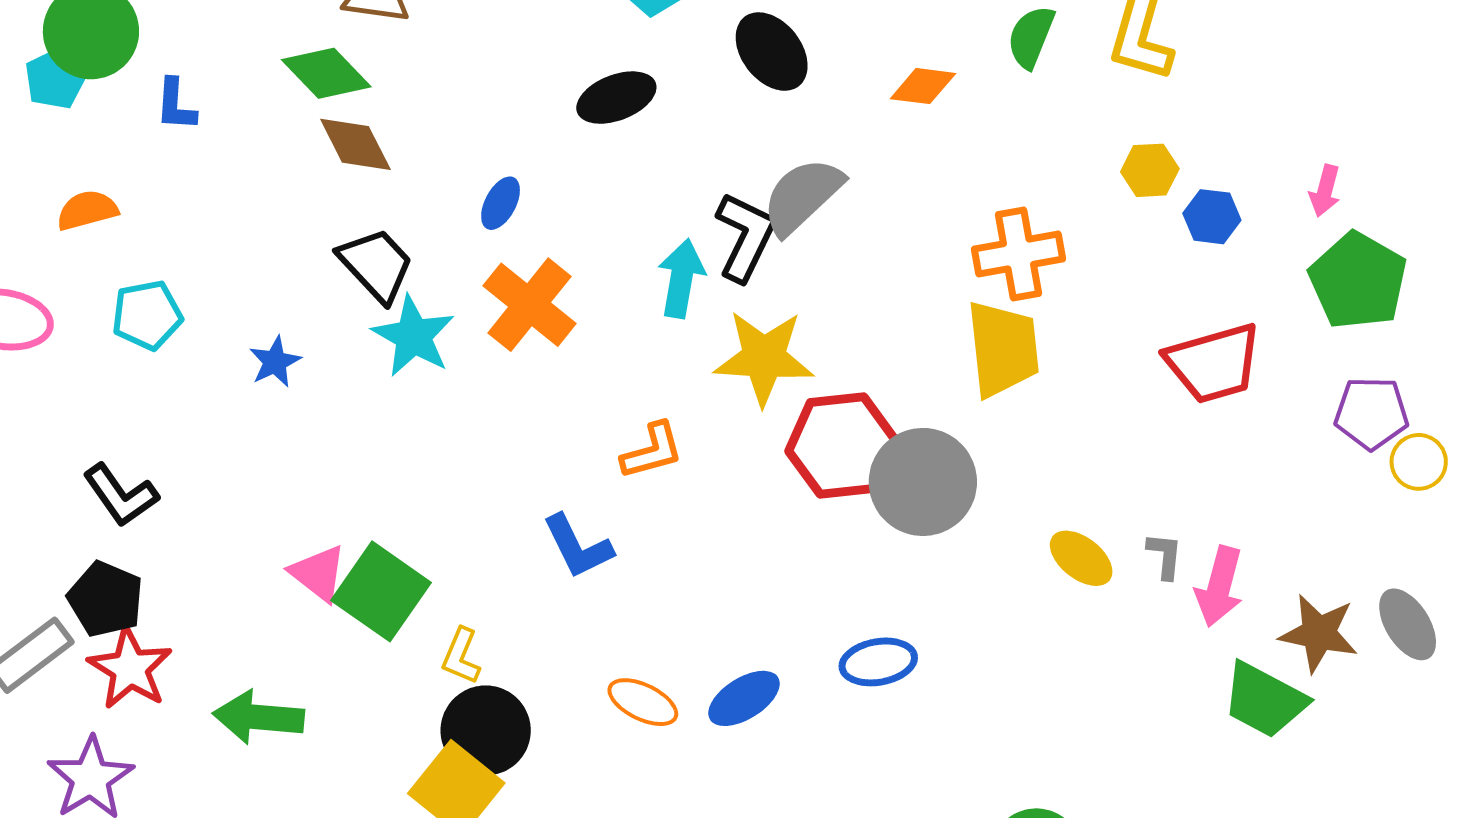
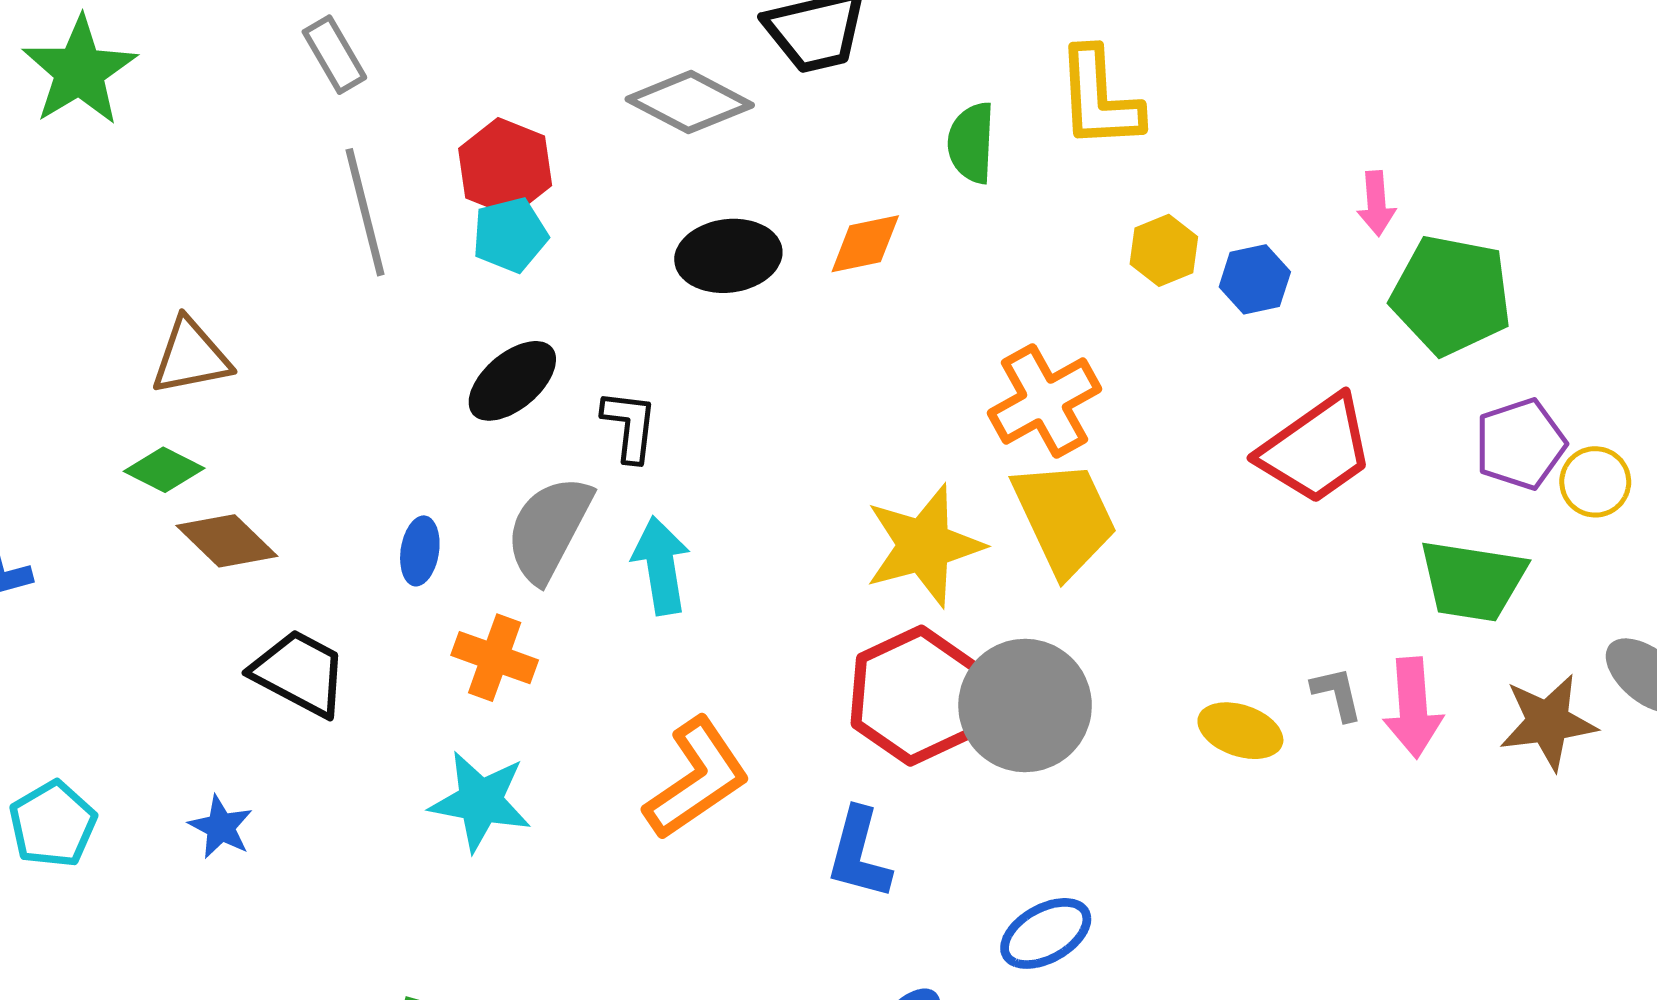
black ellipse: (772, 52) -> (728, 256), moved, turned -40
green diamond: (326, 73) -> (164, 470), size x0.7
gray semicircle: (802, 196) -> (549, 529), moved
black L-shape: (745, 237) -> (630, 426), moved, size x0.7
orange cross: (529, 305) -> (495, 658), size x0.7
cyan star: (413, 336) -> (480, 801), moved
yellow star: (764, 358) -> (924, 546), moved
orange L-shape: (652, 451) -> (697, 779), size x1.5
blue L-shape: (578, 547) -> (859, 854), moved, turned 60
green trapezoid: (1264, 700) -> (1472, 581), moved

